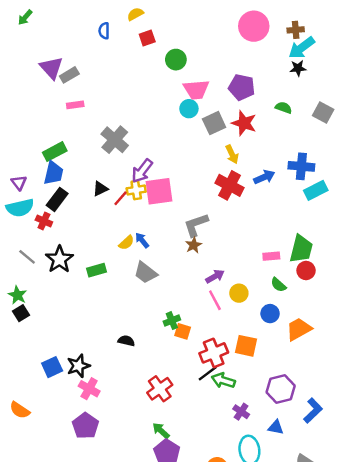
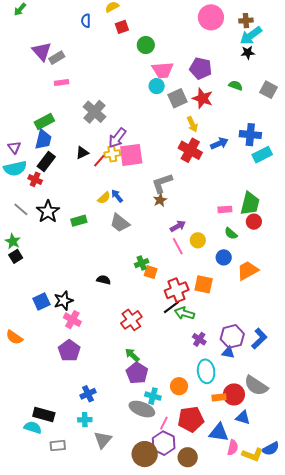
purple hexagon: (281, 389) -> (232, 336), moved

